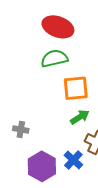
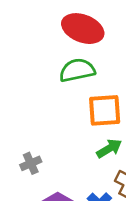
gray cross: (21, 130) -> (31, 163), turned -35

